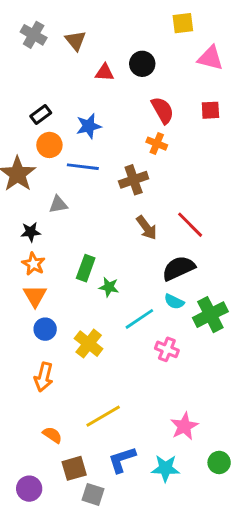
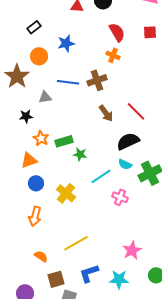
black rectangle: (41, 115) -> (34, 27), moved
blue line: (83, 167) -> (68, 82), moved
orange star: (34, 264) -> (41, 138), moved
green rectangle: (86, 268) -> (64, 141), turned 54
orange triangle: (35, 296) -> (29, 160), turned 42

